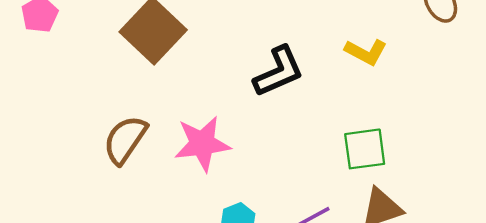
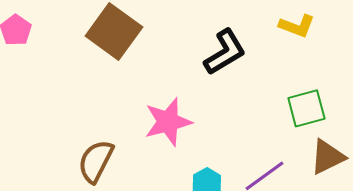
brown semicircle: (125, 140) -> (96, 161), moved

